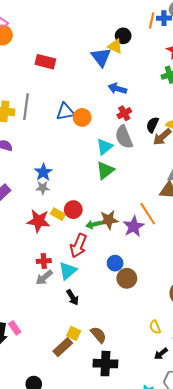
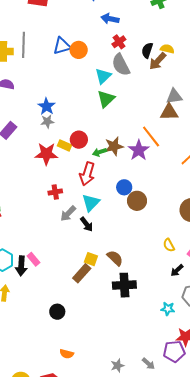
cyan triangle: (68, 271) -> (91, 203), moved
gray arrow: (44, 277) -> (68, 214), moved

